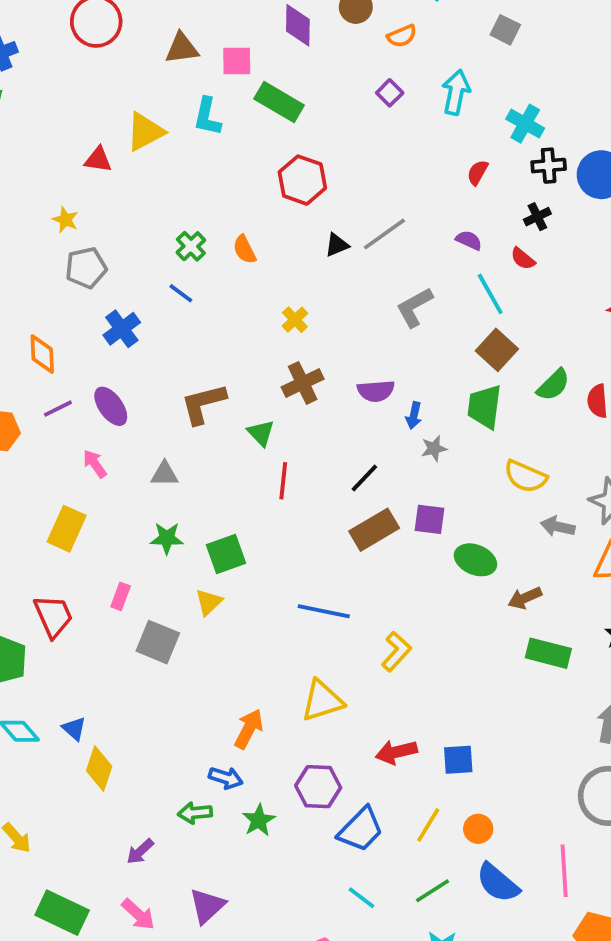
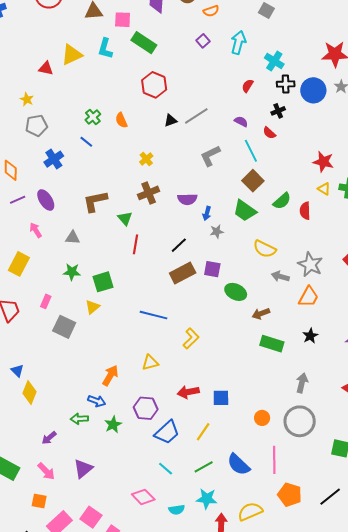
green trapezoid: (485, 407) -> (245, 211), turned -65
yellow triangle: (322, 701) -> (150, 363), size x0.7
orange circle: (478, 829) -> (262, 418), moved

